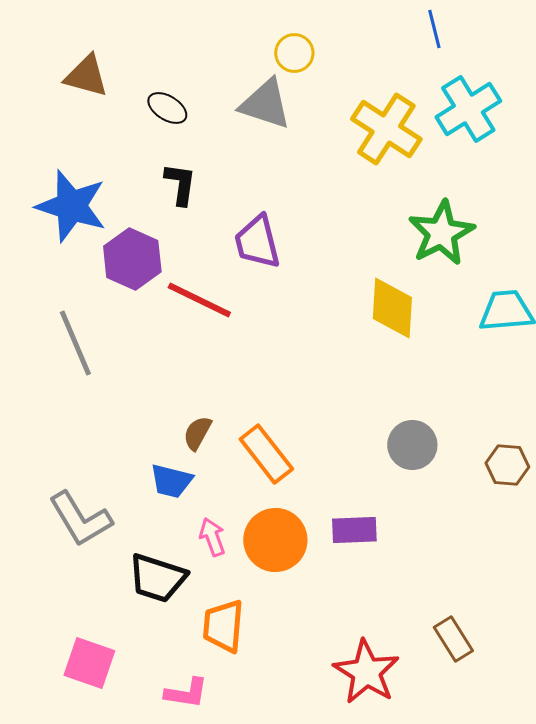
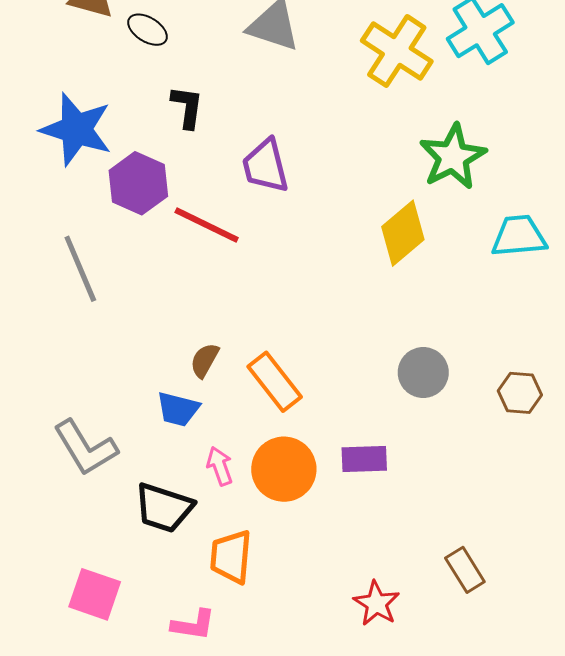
black ellipse: (167, 108) -> (148, 30), moved
yellow diamond: (392, 308) -> (403, 233), turned 46
red star: (366, 672) -> (376, 603), size x0.7

